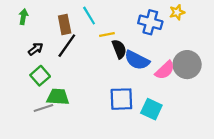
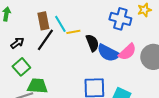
cyan line: (89, 16) -> (60, 24), moved
yellow line: (107, 35) -> (73, 32), moved
pink semicircle: (165, 70) -> (127, 52), moved

